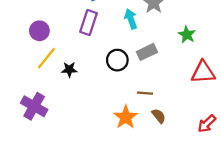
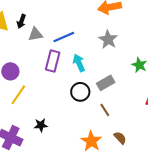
cyan arrow: (131, 19) -> (79, 63), moved
black star: (69, 69) -> (41, 125), moved
brown line: (145, 93) -> (105, 110), moved, turned 56

